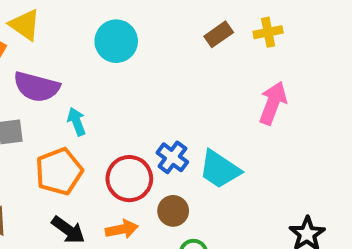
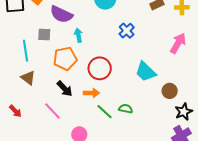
blue cross: (172, 157) -> (127, 31), moved
brown circle: (173, 211) -> (170, 91), moved

